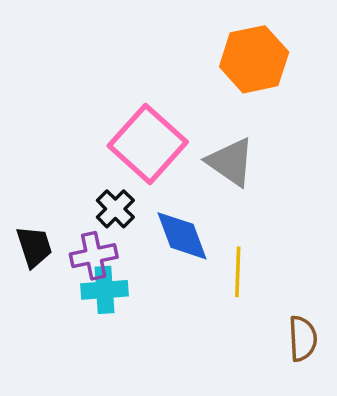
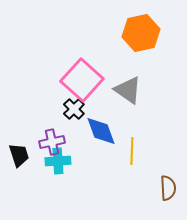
black cross: (115, 209) -> (74, 109), moved
black trapezoid: (34, 247) -> (19, 155), moved

